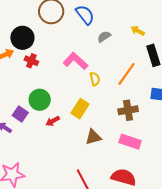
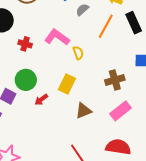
red cross: (31, 61) -> (25, 44), moved
orange line: (127, 74) -> (106, 26), moved
pink rectangle: (130, 142) -> (120, 111), turned -50

